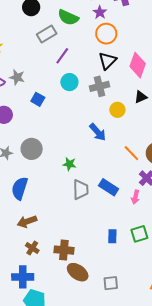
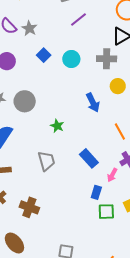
cyan circle: (69, 82) -> (71, 59), moved
gray trapezoid: (81, 190) -> (46, 161), moved, turned -30
blue rectangle: (112, 236) -> (96, 192), moved
brown ellipse: (78, 272) -> (14, 243), moved

